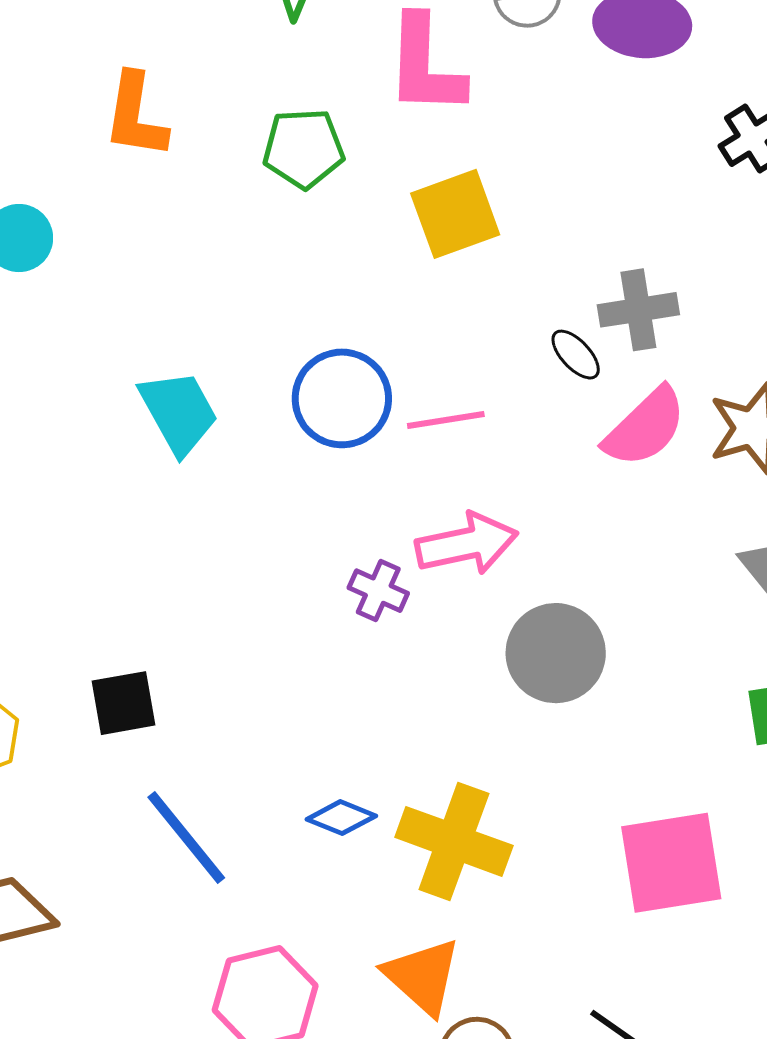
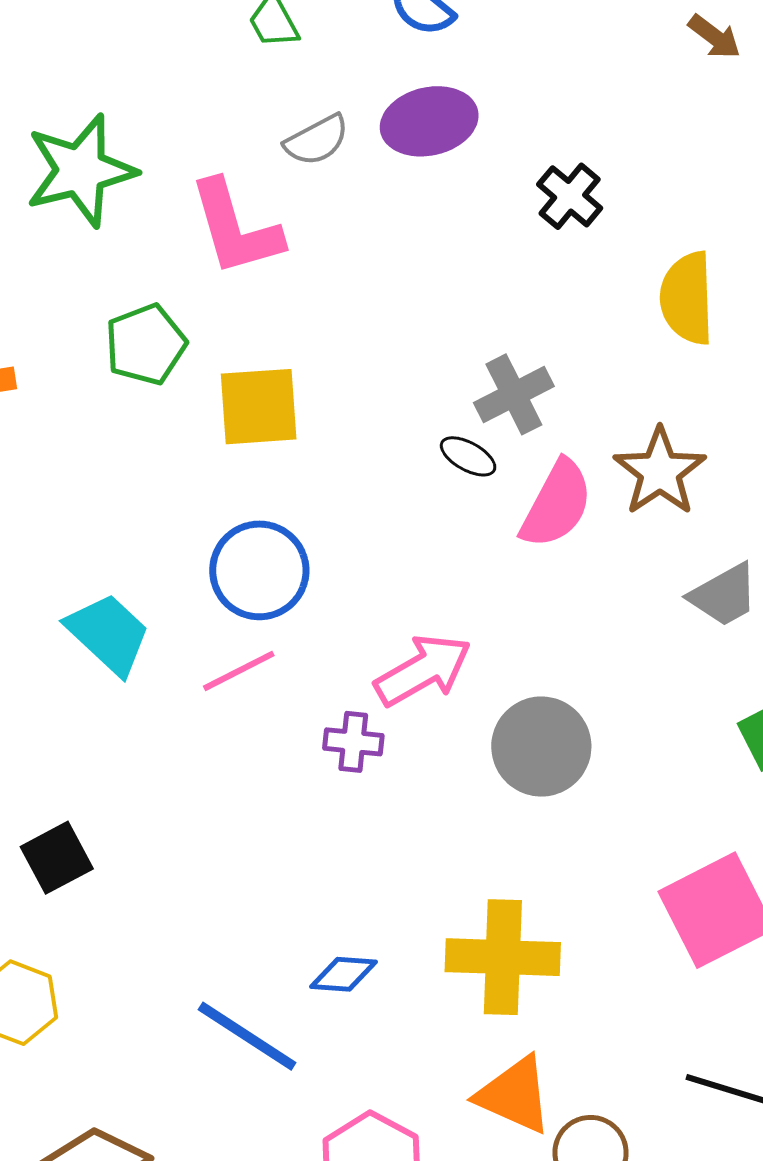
yellow square: (455, 214) -> (259, 407), moved, turned 34
pink line: (446, 420) -> (239, 671), moved
black square: (124, 703) -> (57, 858), moved
blue diamond: (341, 818) -> (344, 974), moved

